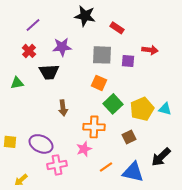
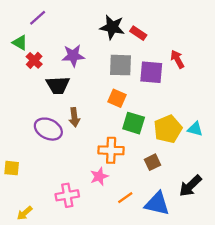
black star: (85, 16) -> (112, 27), moved
purple line: (33, 25) -> (38, 18), moved
red arrow: (150, 50) -> (177, 59), turned -126
purple square: (128, 61) -> (151, 72), size x1.5
green triangle: (17, 83) -> (20, 43), moved, turned 40
green square: (113, 104) -> (134, 123), turned -30
brown arrow: (63, 108) -> (74, 117), moved
purple ellipse: (41, 144) -> (48, 129), moved

